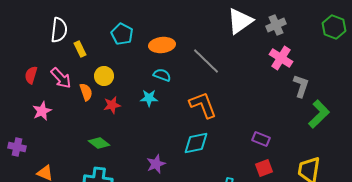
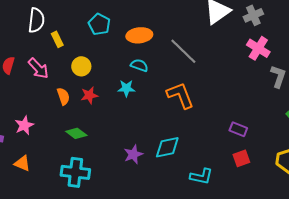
orange semicircle: (86, 92) -> (63, 96), moved
pink star: (42, 111) -> (24, 125), moved
cyan diamond: (196, 143) -> (167, 147), moved

